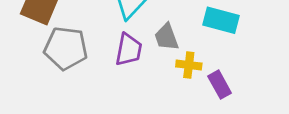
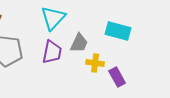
gray trapezoid: (166, 37) -> (79, 43), turned -135

